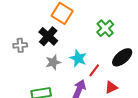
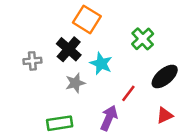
cyan star: (78, 58) -> (101, 64), moved
red triangle: (111, 87) -> (165, 115), moved

